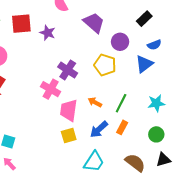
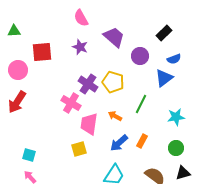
red square: (21, 24) -> (42, 52), moved
purple star: (48, 33) -> (80, 47), moved
yellow pentagon: (105, 65) -> (113, 82), moved
green line: (121, 103) -> (141, 104), moved
yellow square: (69, 135) -> (79, 149), moved

